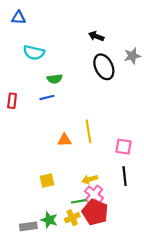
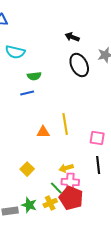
yellow square: (47, 181) -> (27, 169), turned -32
pink cross: (94, 195) -> (70, 182), turned -36
green line: (79, 201) -> (56, 188), turned 56

